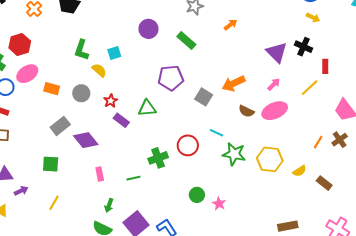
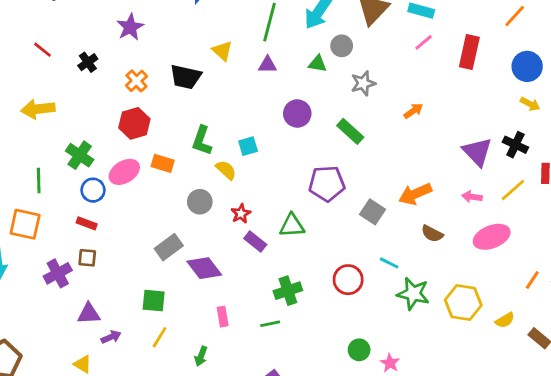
red hexagon: (20, 44) -> (134, 123), moved
pink arrow: (274, 84) -> (472, 197), turned -128
yellow line: (310, 88) -> (513, 190), moved
orange rectangle: (52, 89) -> (163, 163), moved
pink ellipse: (275, 111) -> (492, 237), moved
green cross: (158, 158) -> (288, 291), moved
yellow line: (54, 203) -> (160, 337), moved
green arrow: (109, 205) -> (201, 356), moved

